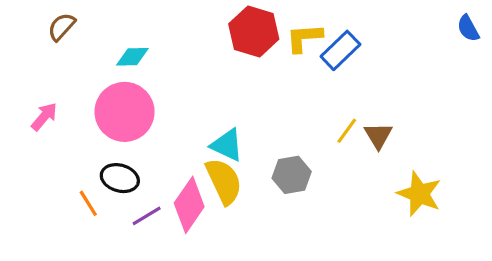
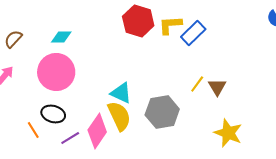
brown semicircle: (61, 27) -> (13, 39), moved
gray hexagon: (292, 175) -> (162, 112), size x1.4
yellow star: (419, 194) -> (228, 133), moved

